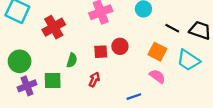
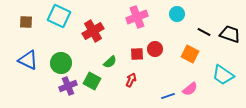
green semicircle: (72, 60) -> (110, 62), turned 32
cyan trapezoid: (188, 60) -> (223, 75), moved
pink semicircle: (157, 76) -> (190, 89), moved, turned 105
green square: (53, 81) -> (92, 81), turned 30

